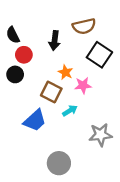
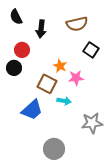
black semicircle: (13, 35) -> (16, 17), moved
black arrow: (55, 41) -> (41, 29), moved
black square: (99, 55) -> (91, 50), size x0.7
cyan arrow: (70, 111) -> (64, 101), turned 40

